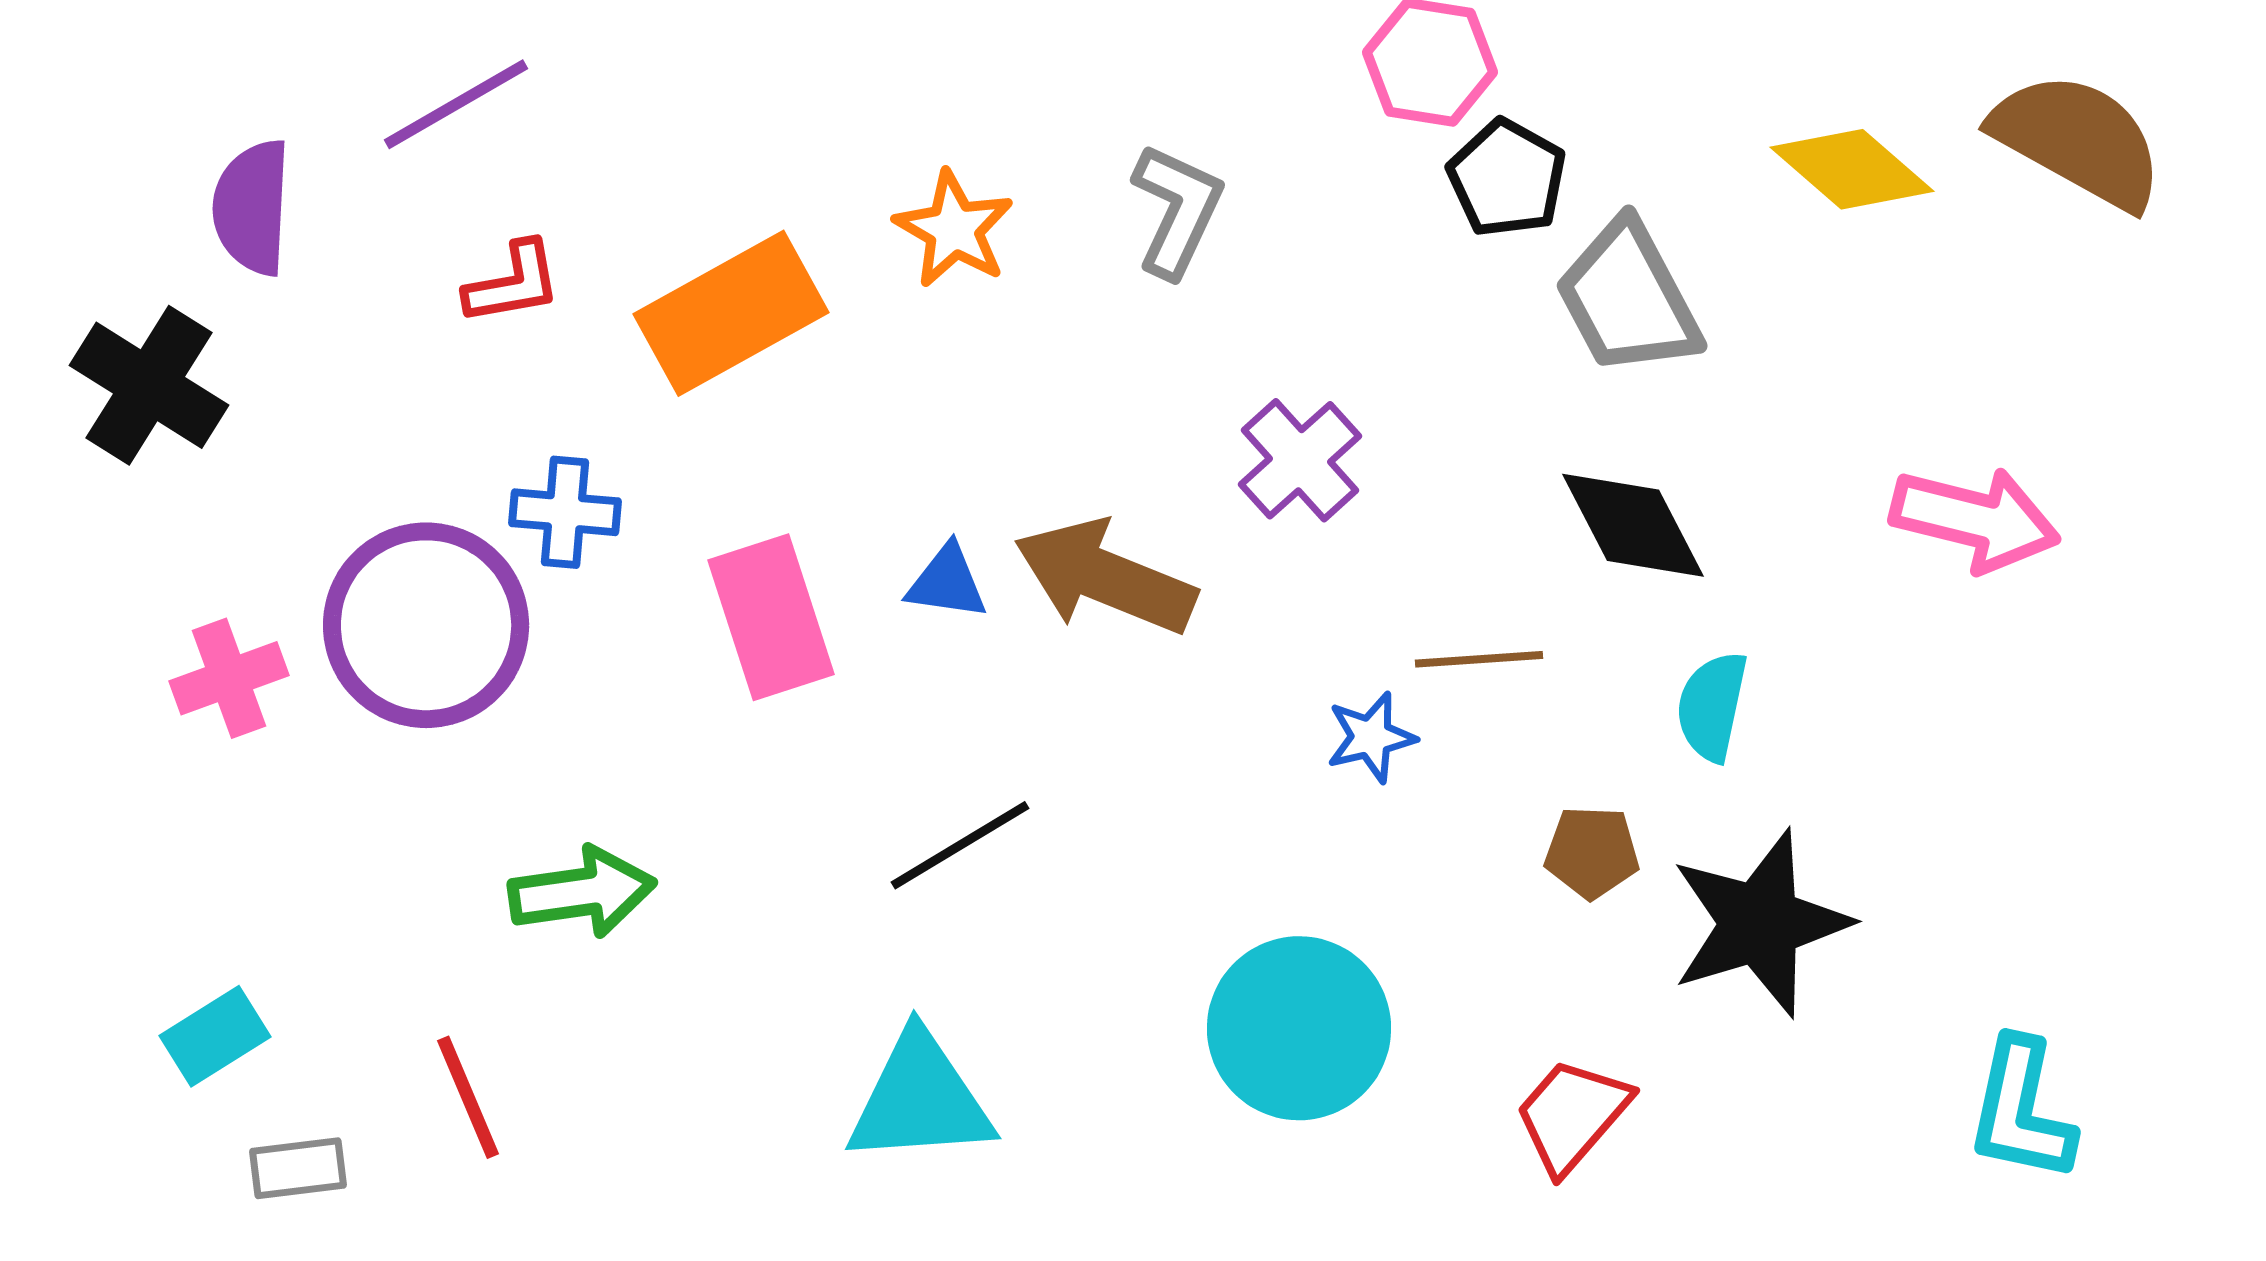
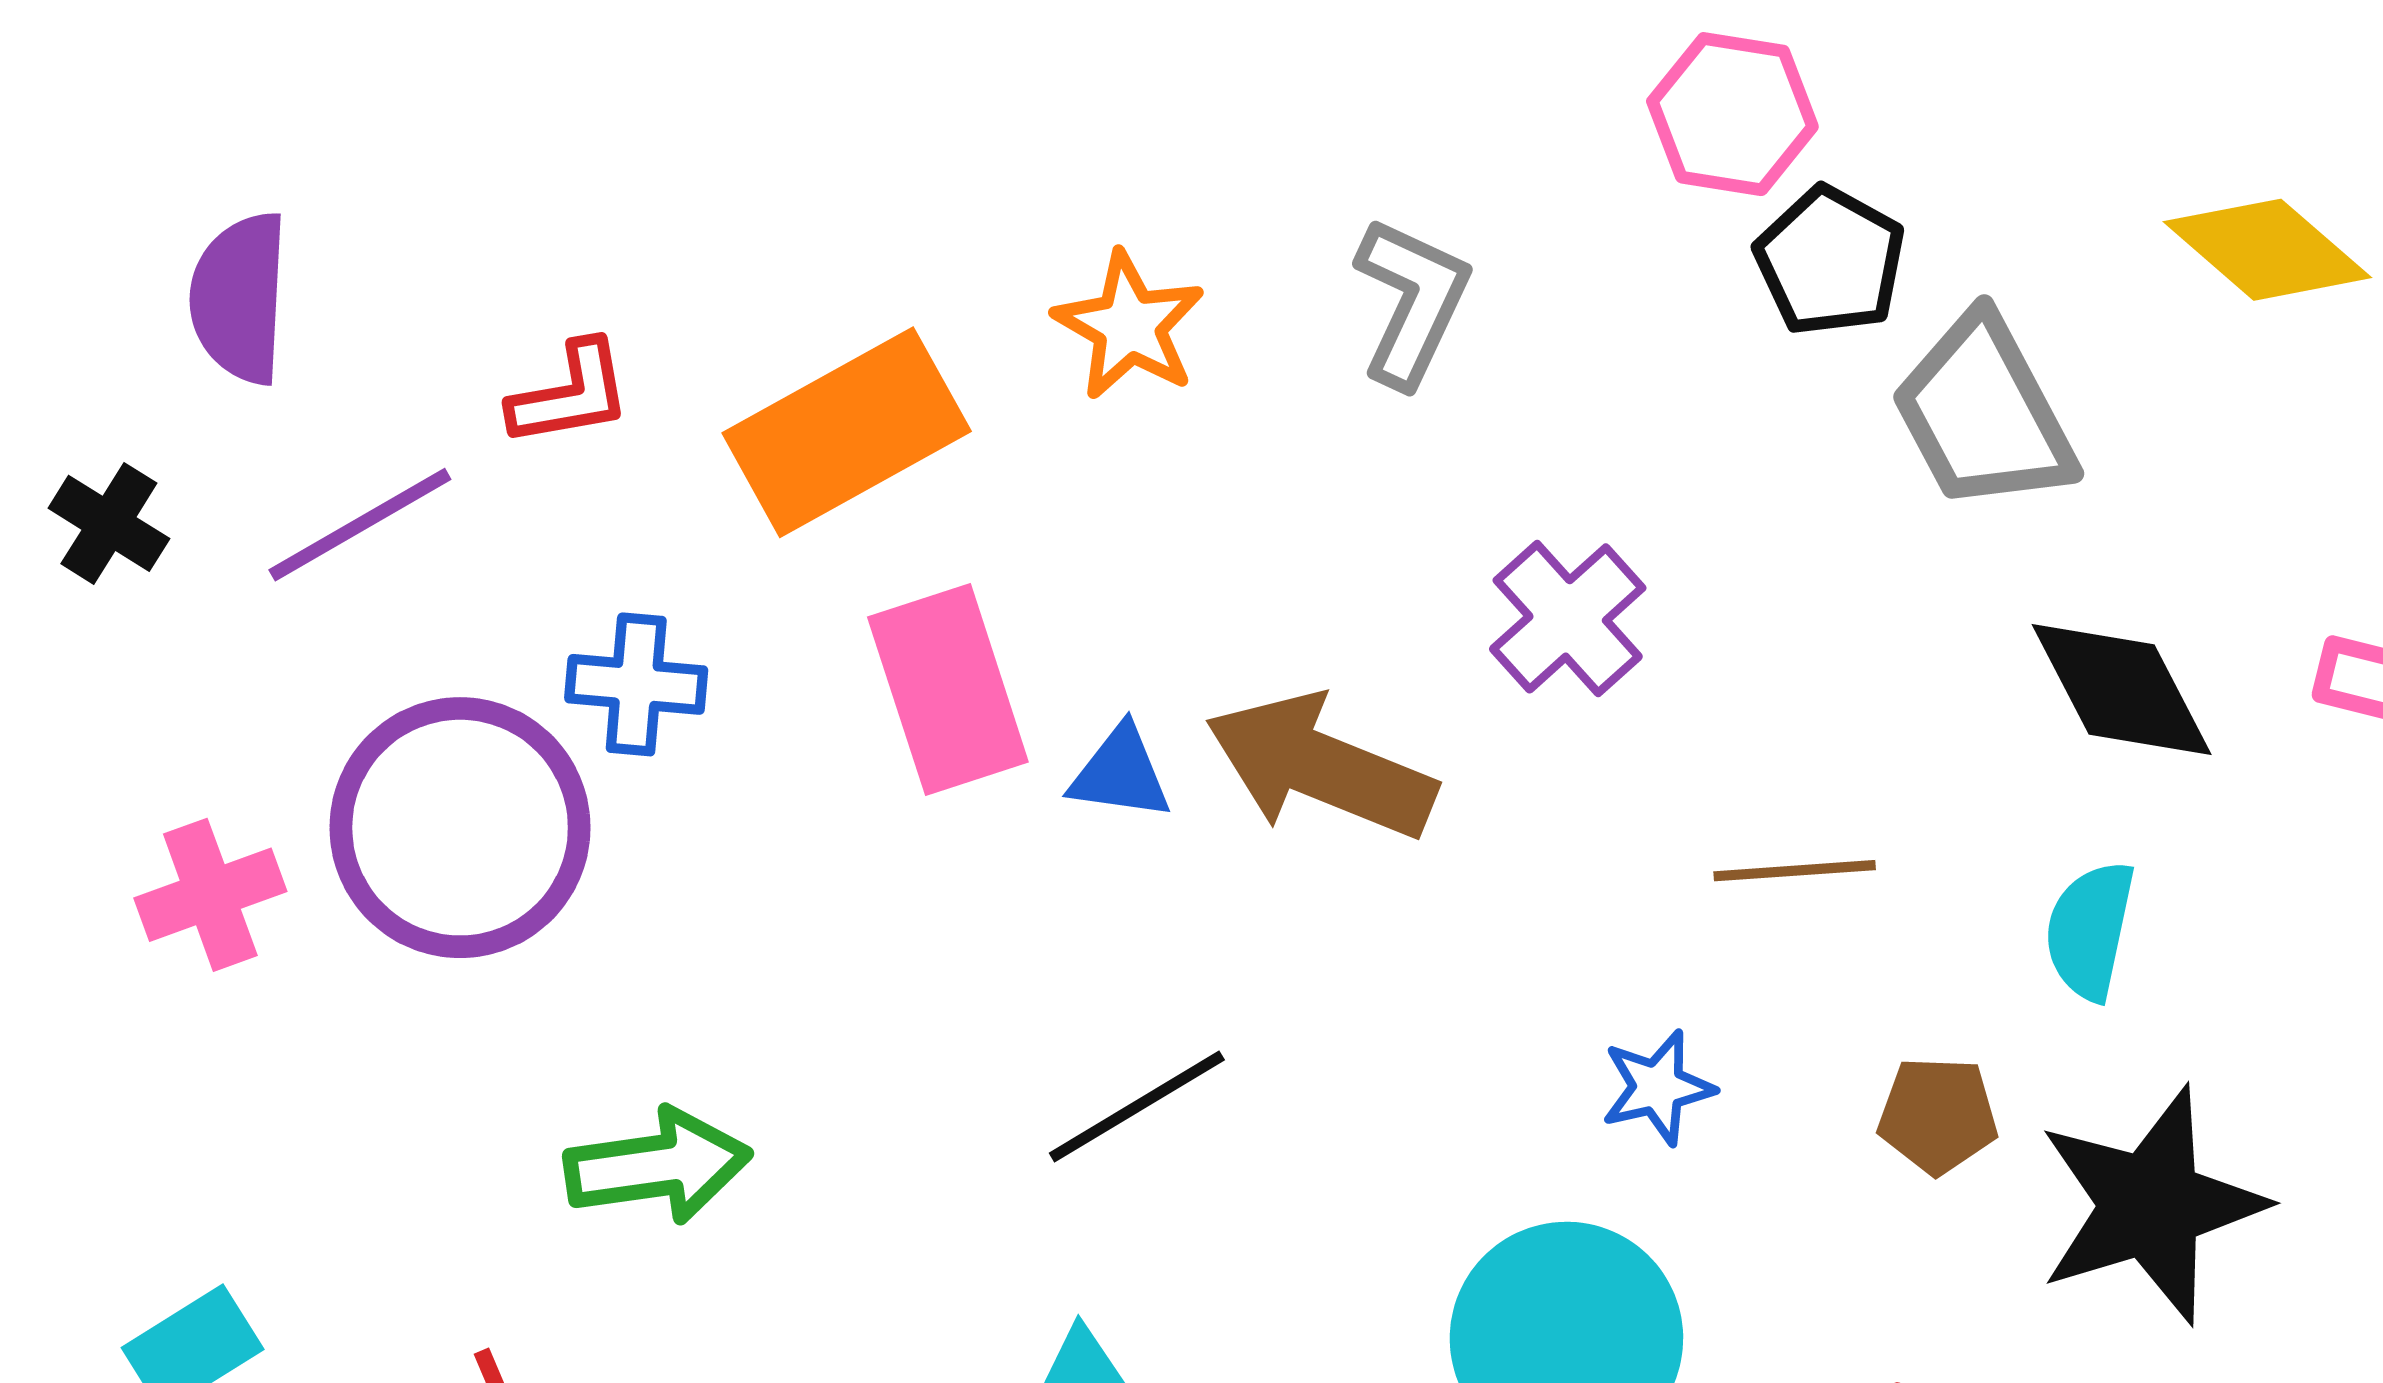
purple line: (456, 104) -> (360, 525), moved
black cross: (149, 385) -> (109, 523), size x0.6
black diamond: (1633, 525) -> (2122, 689), moved
pink rectangle: (771, 617) -> (948, 689), moved
blue star: (1371, 737) -> (1658, 1087), moved

